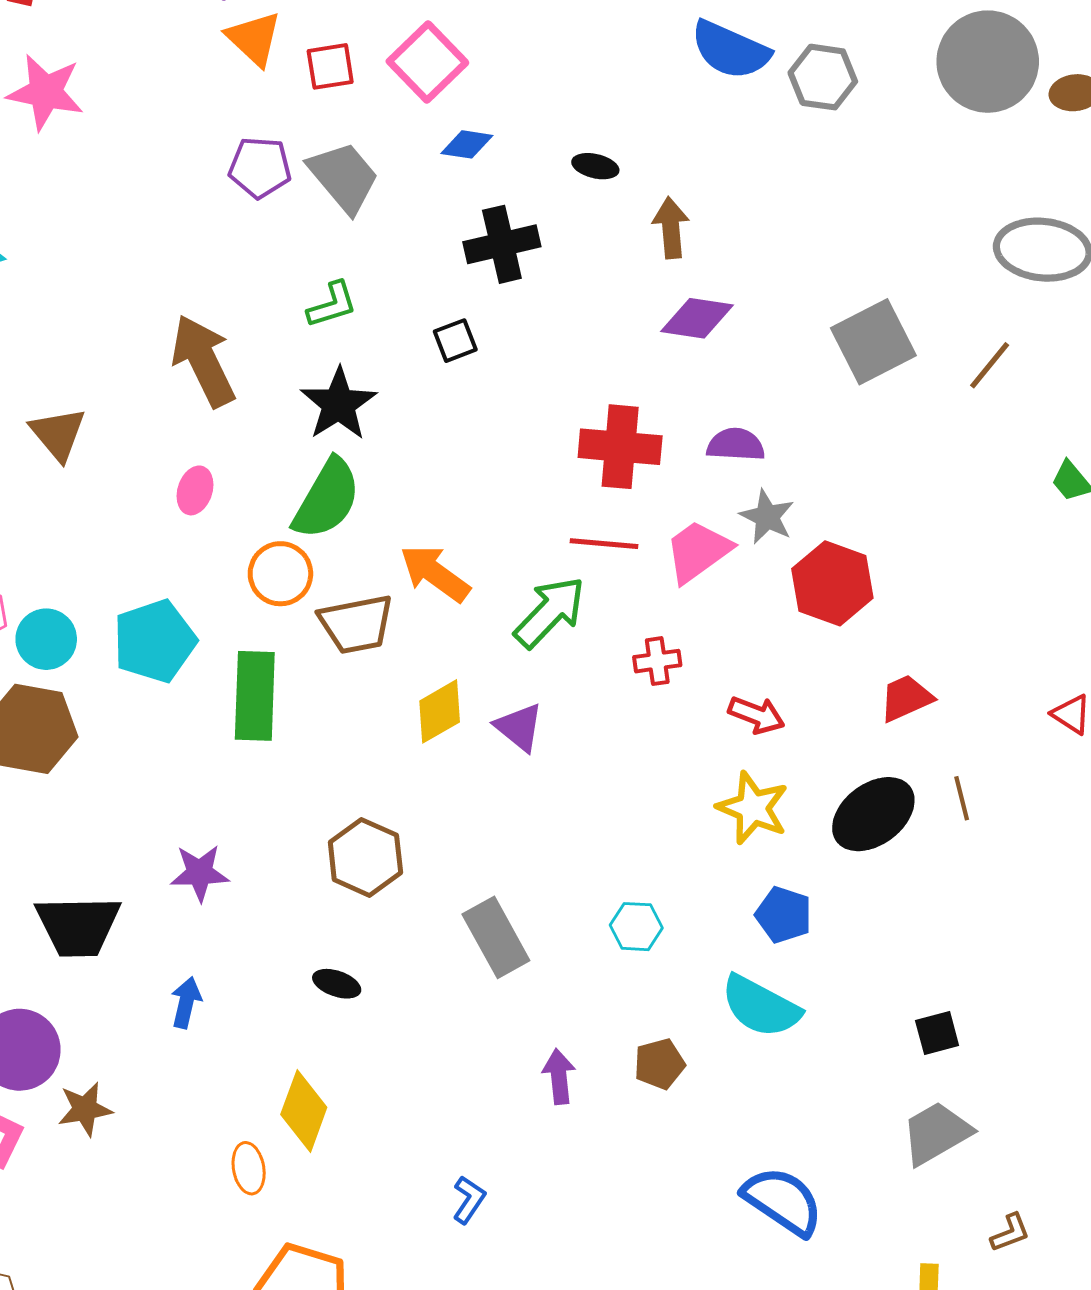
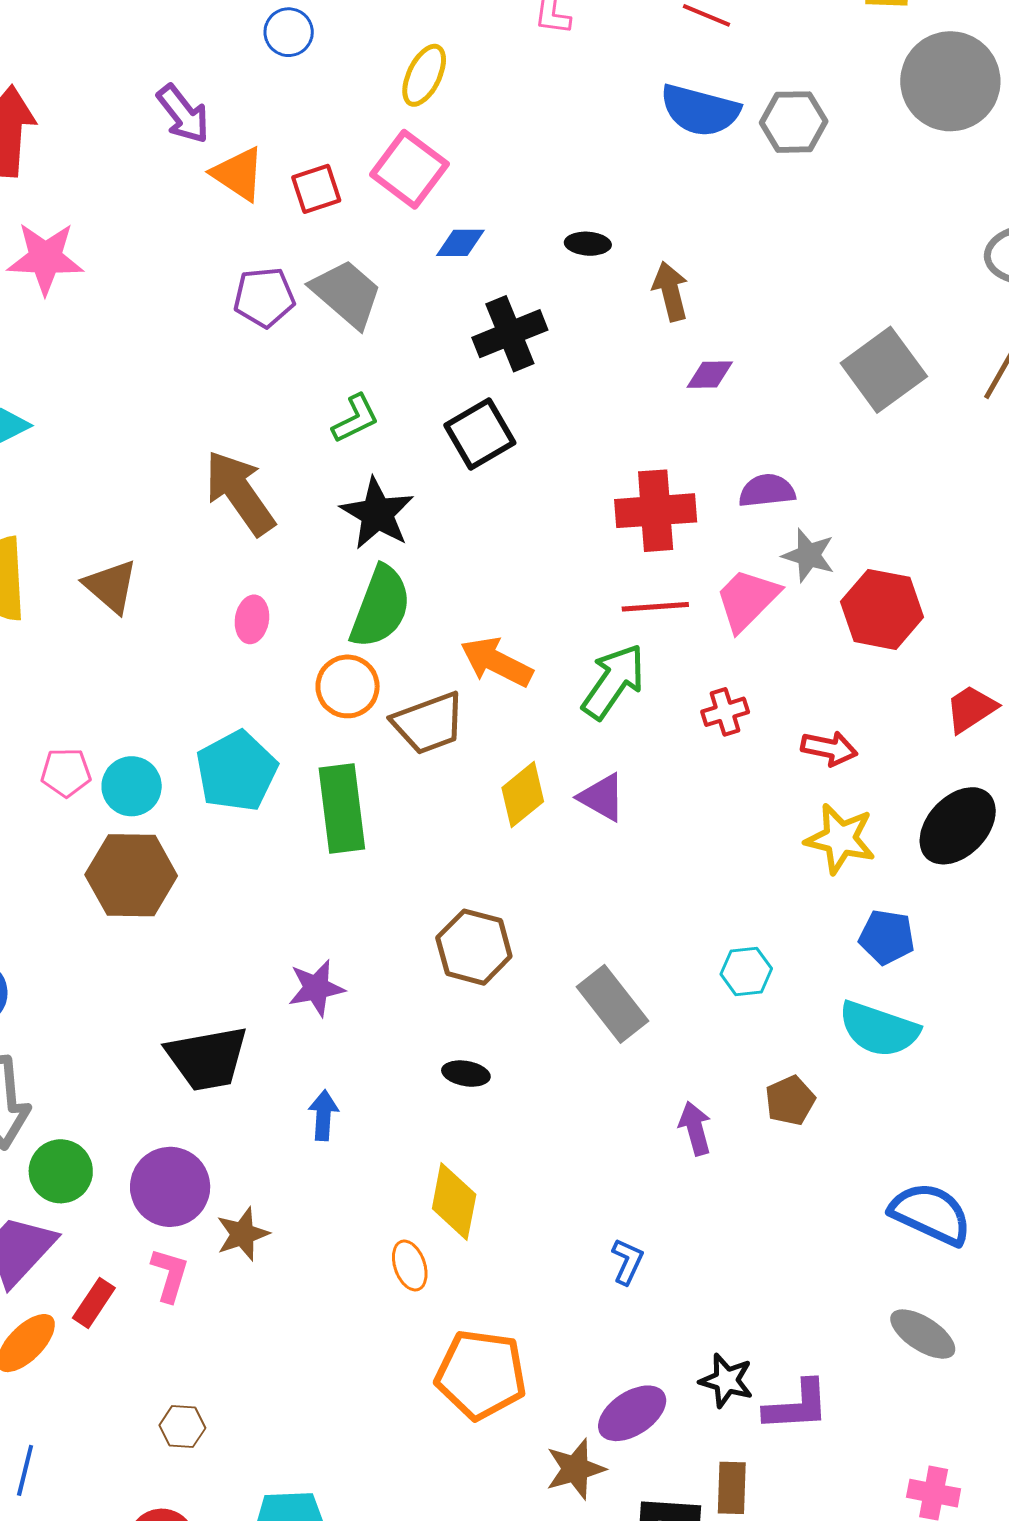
purple diamond: (697, 318) -> (710, 375), size x0.7
black square: (455, 341) -> (480, 434), size x1.6

